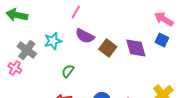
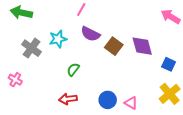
blue square: (162, 40) -> (169, 64), moved
pink cross: (15, 68) -> (15, 80), moved

